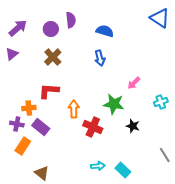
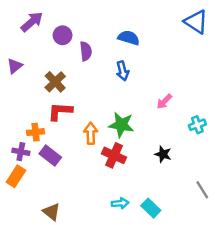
purple semicircle: (71, 20) -> (86, 51), moved
purple arrow: (18, 28) -> (32, 22), moved
brown cross: (53, 57) -> (55, 82), moved
green star: (114, 104) -> (121, 125), moved
orange rectangle: (23, 146) -> (16, 176), moved

